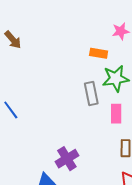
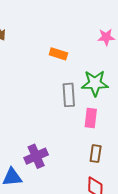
orange rectangle: (99, 53) -> (58, 54), moved

